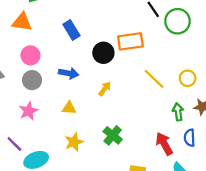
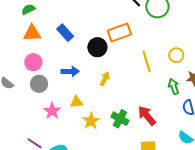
orange triangle: (22, 22) -> (32, 33), moved
yellow line: (154, 79) -> (147, 61), turned 40
pink star: (28, 111) -> (52, 111), moved
yellow star: (74, 142) -> (91, 121), moved
red arrow: (164, 144) -> (147, 116), moved

